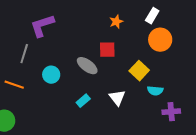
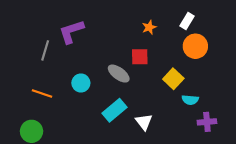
gray line: (24, 54) -> (45, 50), moved
white triangle: (117, 98) -> (144, 122), moved
cyan rectangle: (83, 101) -> (115, 110), size x1.6

